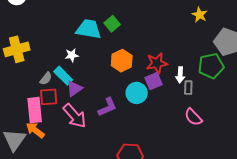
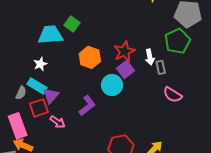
red square: (49, 97) -> (39, 108), moved
pink arrow: (75, 116) -> (58, 122), size x0.6

